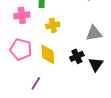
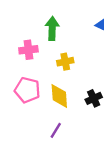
purple line: (36, 83) -> (56, 130), moved

